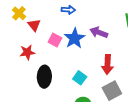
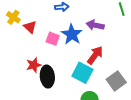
red star: (27, 52) -> (34, 65), moved
red arrow: (107, 64) -> (95, 55), moved, turned -138
cyan square: (80, 78) -> (82, 73), size x1.5

